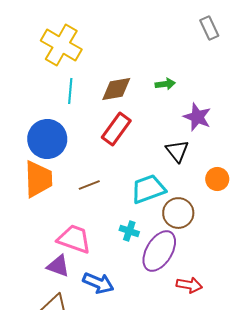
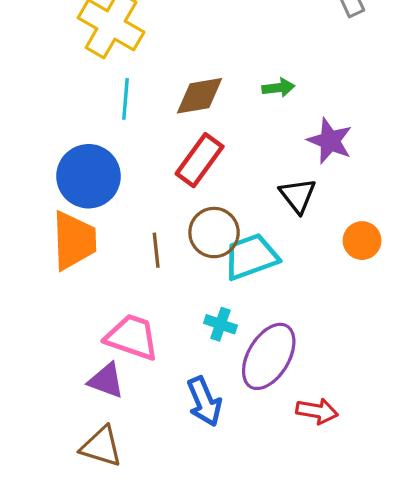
brown line: (89, 185) -> (156, 250), turned -75
brown circle: (178, 213) -> (214, 233), moved
blue arrow: (98, 283) -> (204, 401), moved, turned 44

